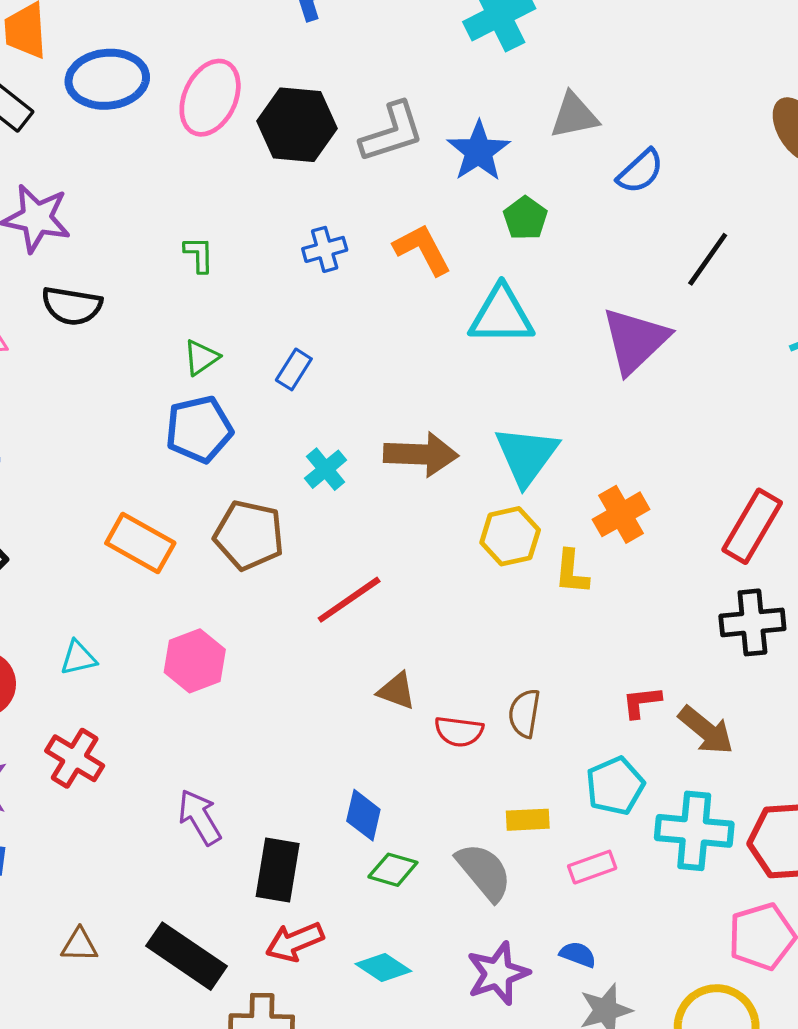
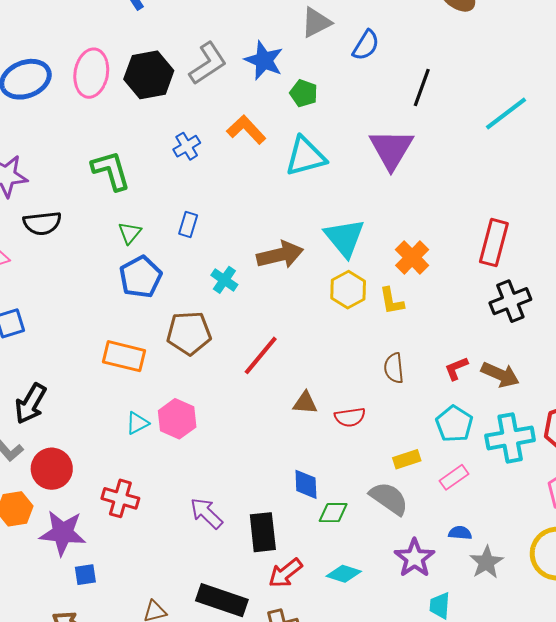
green L-shape: (199, 254) -> (111, 171), size x1.8
cyan triangle: (78, 658) -> (137, 423), moved
brown semicircle: (524, 713) -> (394, 368), moved

